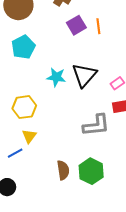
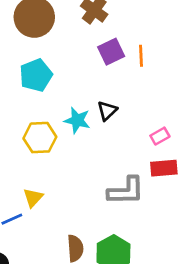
black triangle: (84, 75) -> (107, 111), moved, size x0.6
yellow hexagon: (24, 107) -> (40, 138), moved

